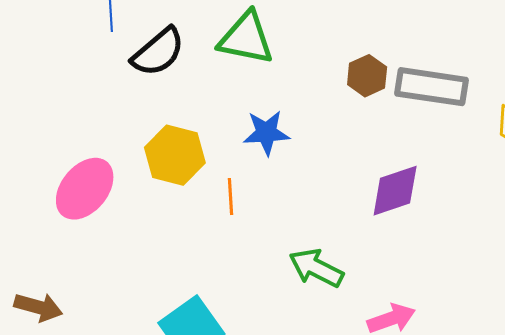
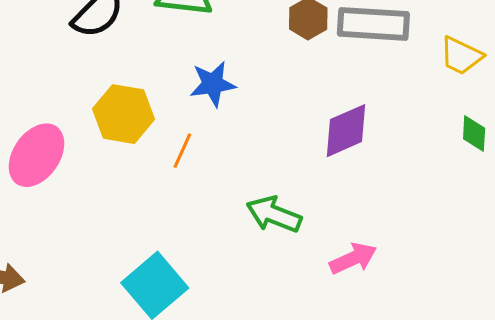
orange line: (230, 197) -> (182, 151), turned 33

